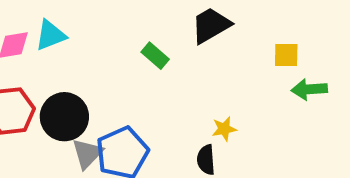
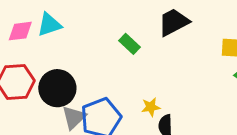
yellow star: (224, 129) -> (151, 107), moved

